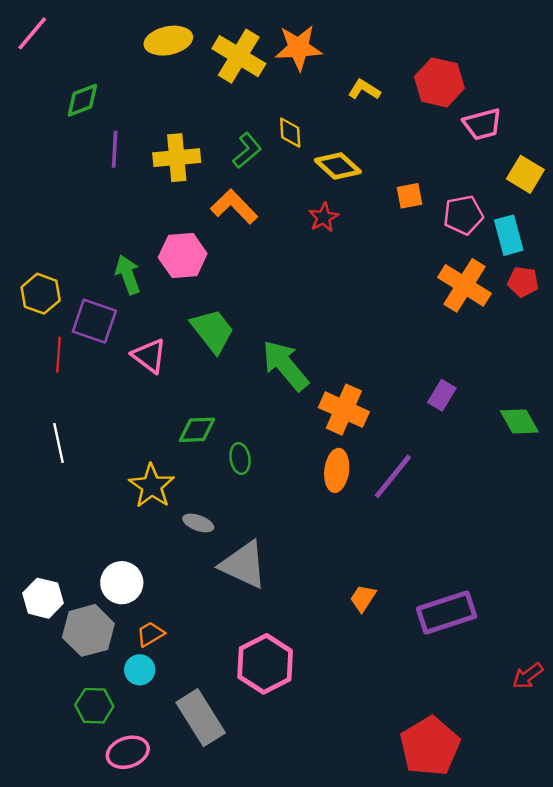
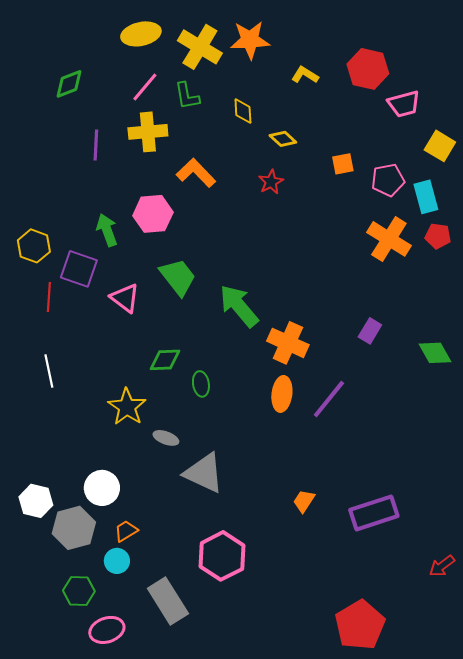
pink line: (32, 33) -> (145, 87), moved
purple line: (115, 149) -> (96, 145), moved
green L-shape: (247, 150) -> (187, 96), moved, turned 120
yellow diamond: (338, 166) -> (283, 139), size x0.7

